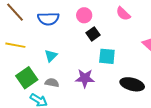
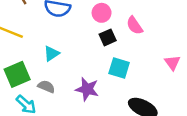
pink semicircle: (123, 14) -> (134, 25), moved

